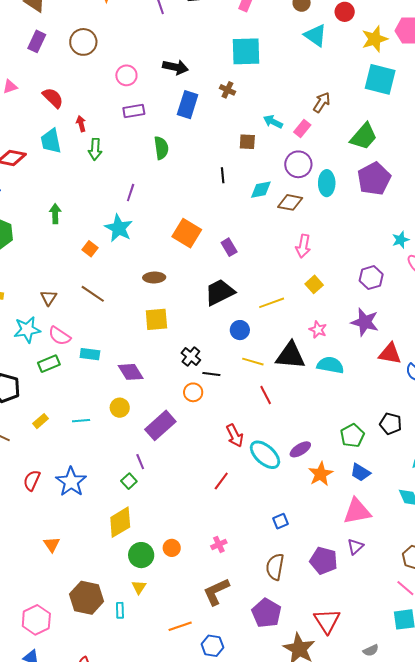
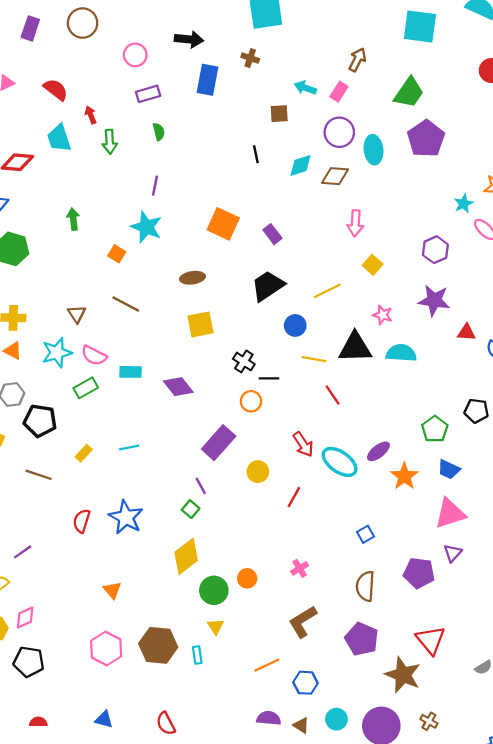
green semicircle: (161, 148) -> (159, 132), moved, size x0.7
red triangle: (390, 354) -> (466, 332), size x0.7
yellow circle: (120, 408) -> (258, 472), moved
pink hexagon: (36, 620) -> (106, 648), moved

